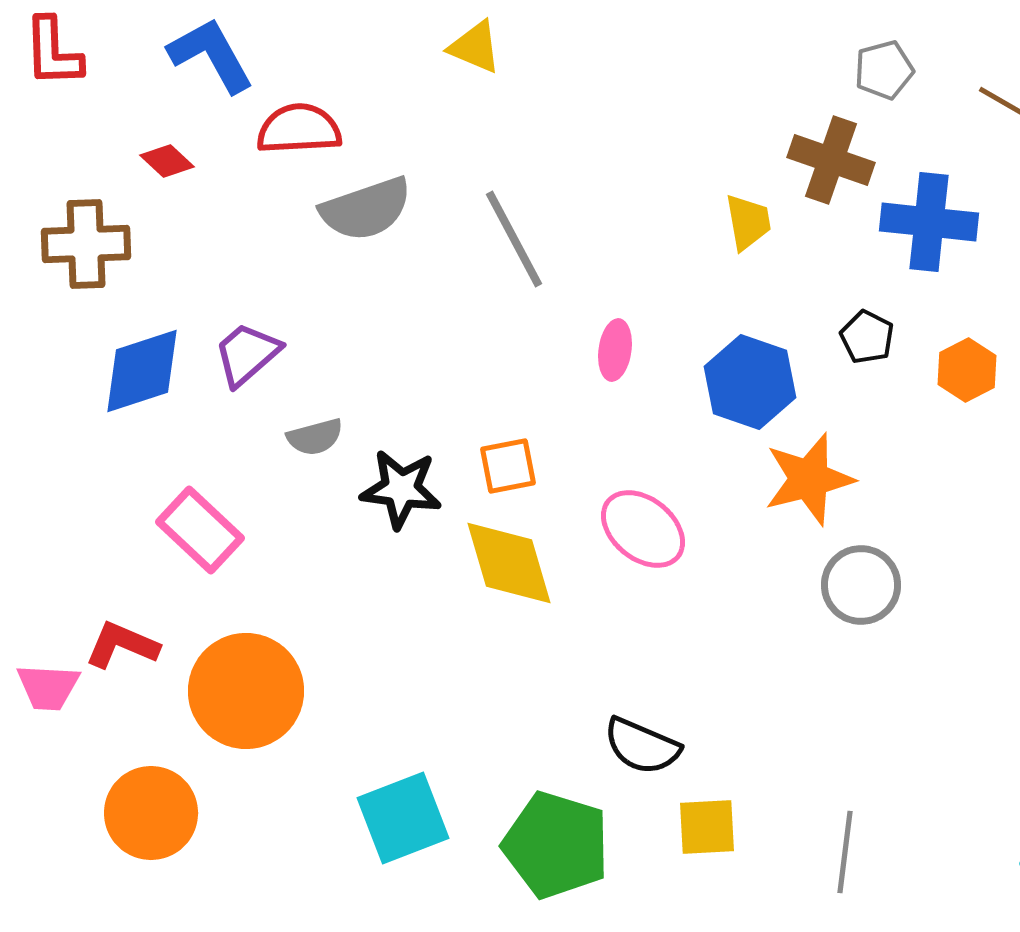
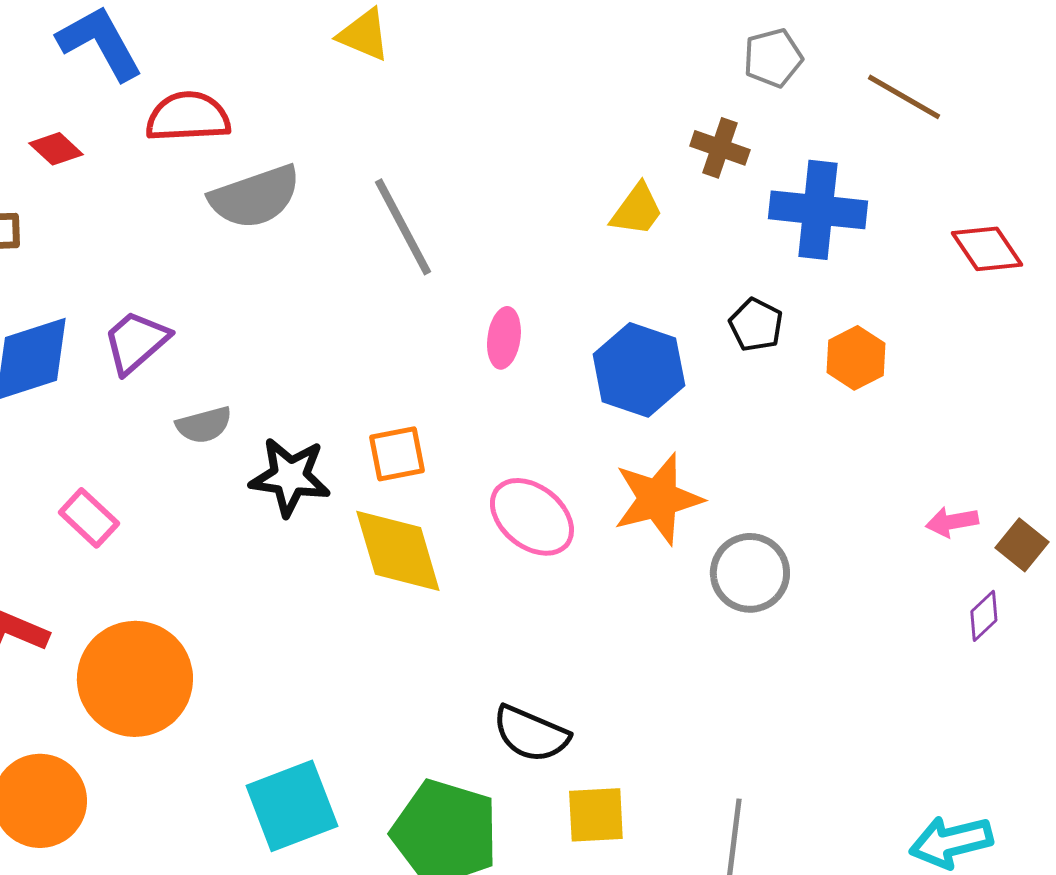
brown cross: (831, 160) -> (720, 148), size x0.7
yellow trapezoid: (748, 222) -> (637, 210), turned 46
orange star: (809, 479) -> (658, 499), moved
pink rectangle: (200, 530) -> (89, 518), size x0.7

